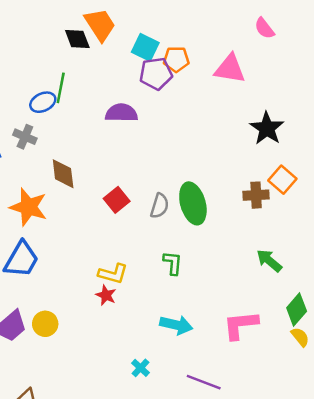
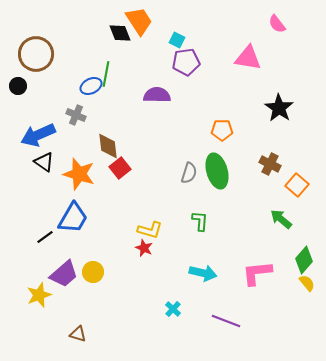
cyan square: (145, 47) -> (177, 40), size x0.7
orange pentagon: (176, 59) -> (222, 130), moved
orange square: (282, 180) -> (297, 185), moved
brown cross: (256, 195) -> (270, 164), turned 30
red square: (117, 200) -> (120, 168), moved

